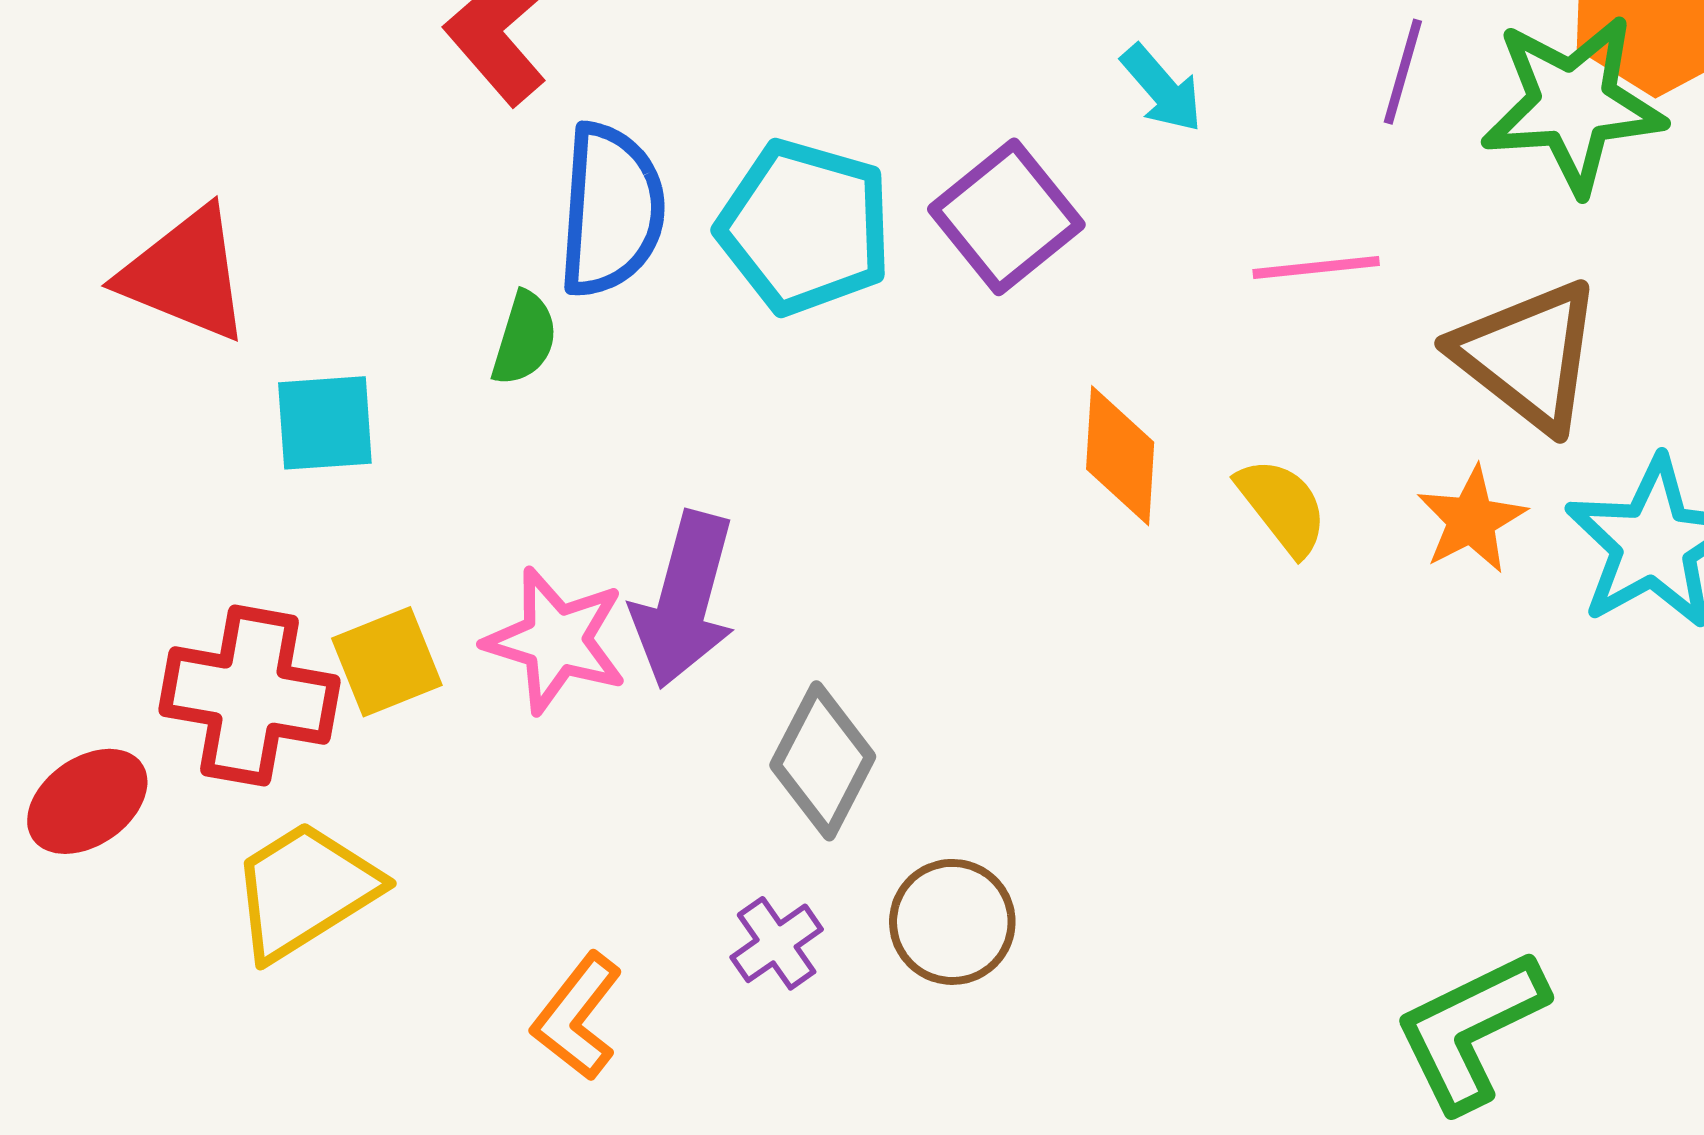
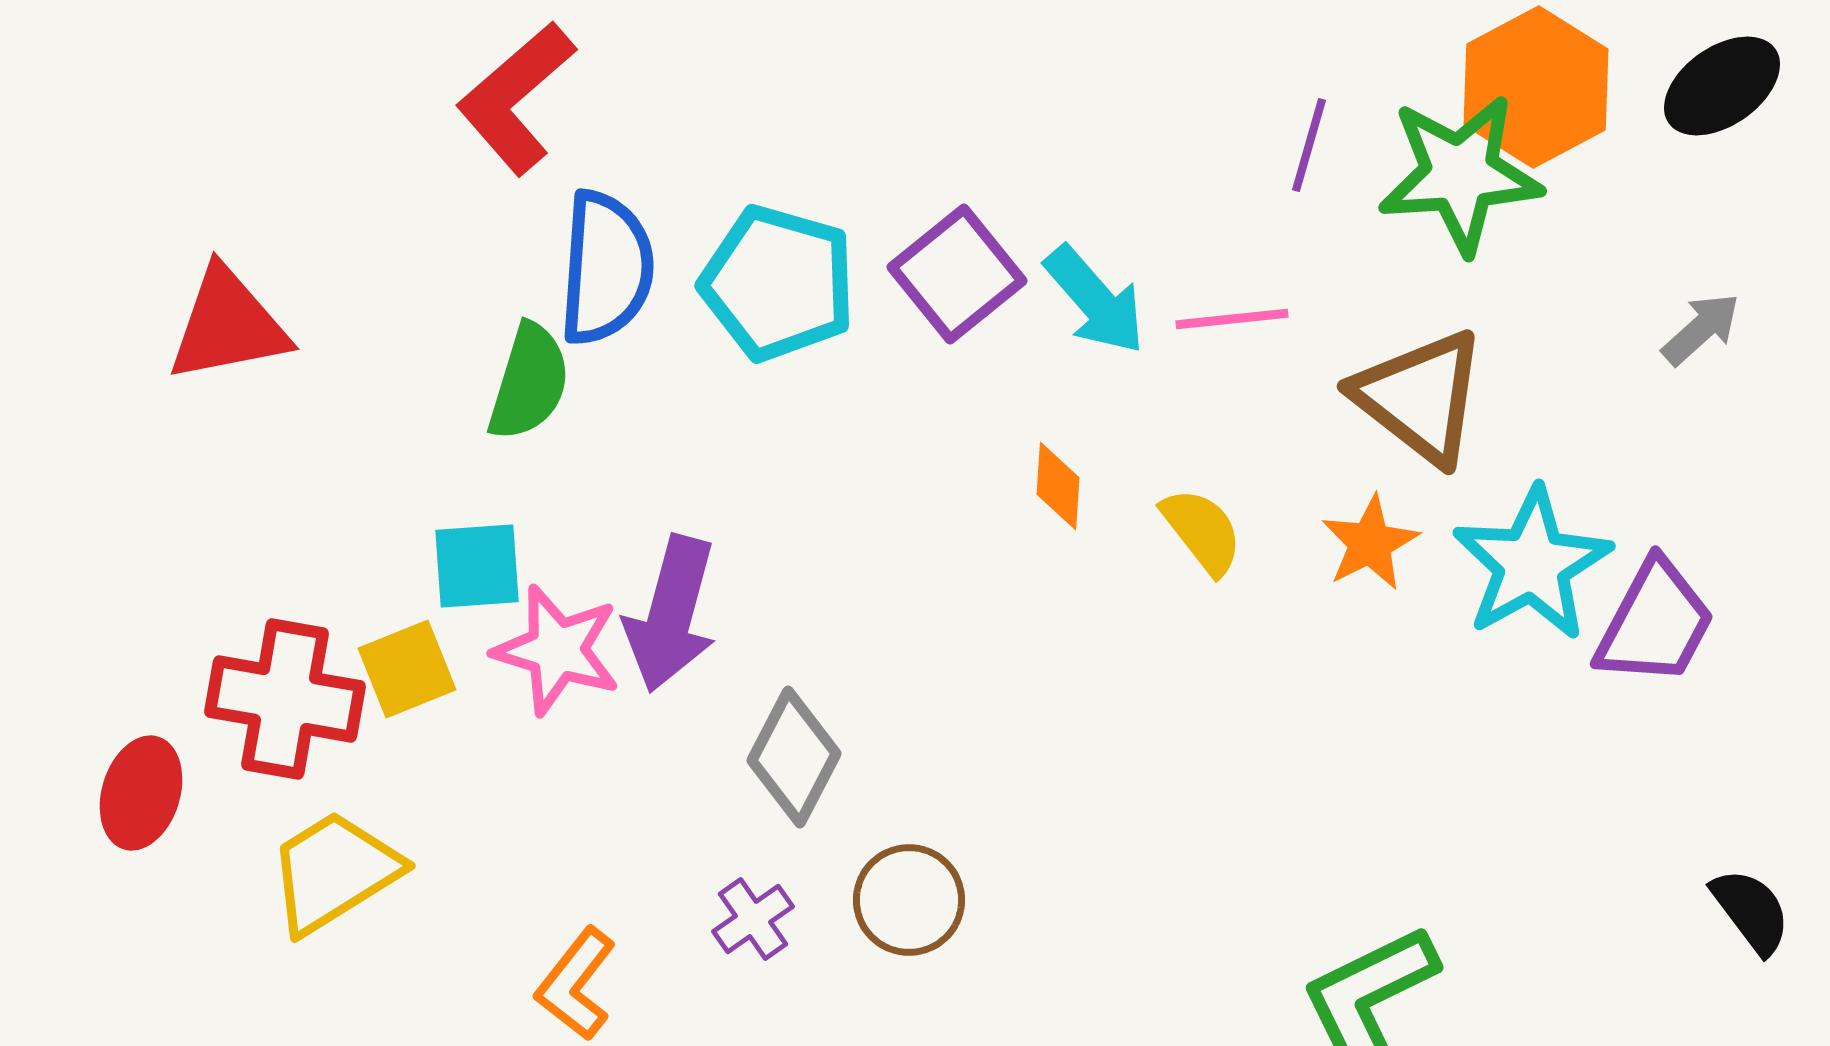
cyan arrow: (1162, 88) -> (1095, 300), moved, size x1.4
red triangle: (185, 274) -> (228, 325), turned -33
green semicircle: (524, 339) -> (529, 382), size x1.4
cyan square: (325, 423) -> (477, 566), moved
orange diamond: (1120, 456) -> (1058, 486), size x0.7
red ellipse: (87, 801) -> (141, 793), turned -38

